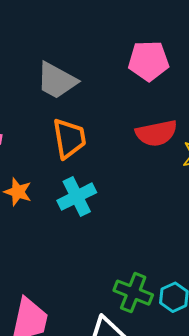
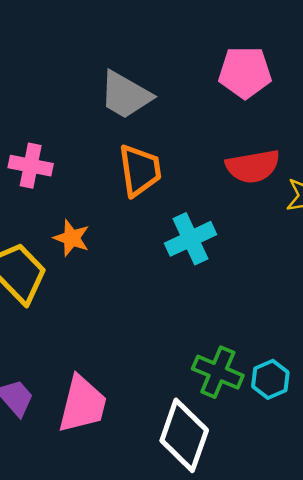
cyan cross: (77, 197) -> (190, 239), moved

